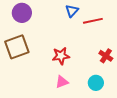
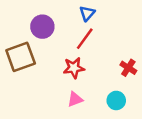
purple circle: (22, 13) -> (42, 27), moved
red line: (93, 21) -> (85, 39), moved, turned -42

